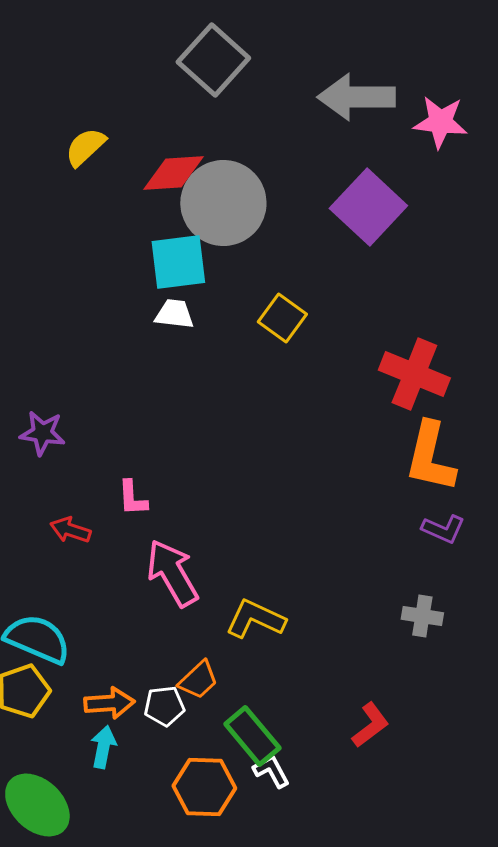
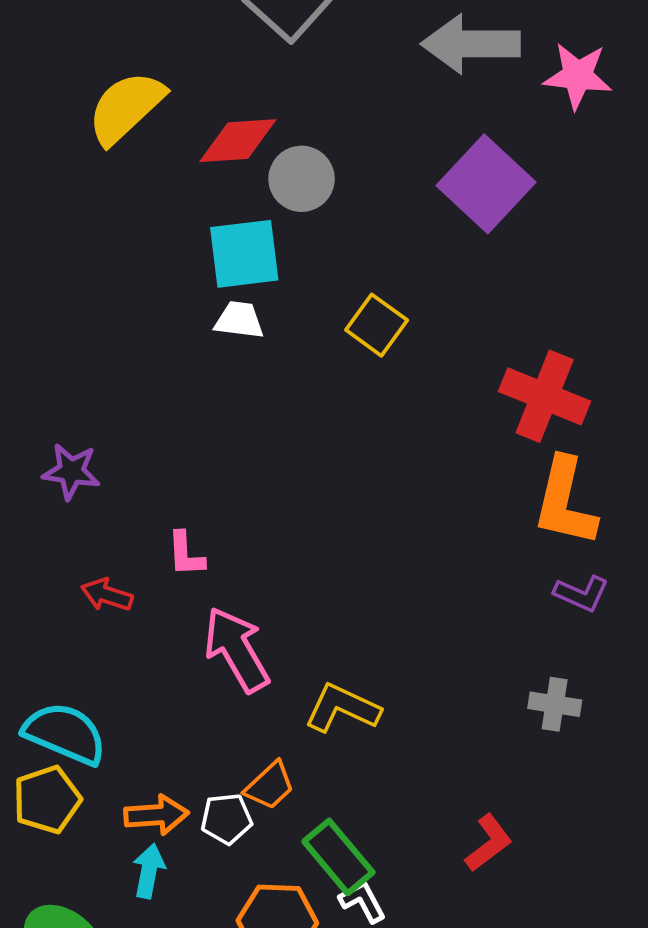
yellow semicircle: (85, 147) -> (126, 108), size x1.5
gray circle: (223, 203) -> (302, 179), size x0.6

